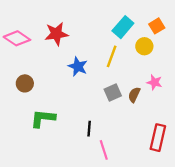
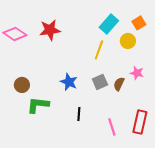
blue star: (78, 67) -> (69, 82), moved
brown circle: (25, 83) -> (22, 85), moved
pink line: (104, 150) -> (112, 127), moved

